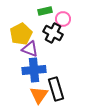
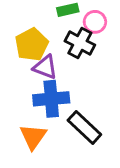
black rectangle: (56, 89) -> (84, 127), turned -30
orange triangle: (39, 95) -> (33, 137), moved

